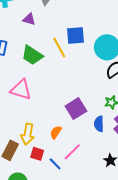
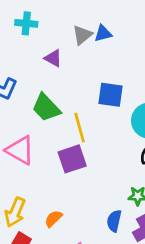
yellow line: (59, 47) -> (80, 128), moved
purple square: (76, 109) -> (72, 159), moved

